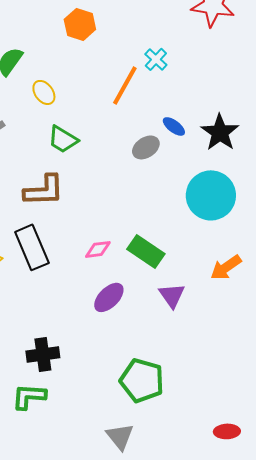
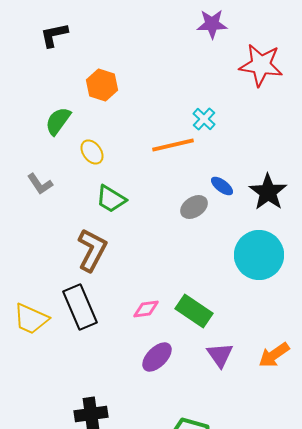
orange hexagon: (80, 24) -> (102, 85), moved
orange line: (125, 85) -> (173, 145), turned 48
brown L-shape: (44, 190) -> (92, 250), turned -60
orange arrow: (226, 267) -> (274, 355), moved

